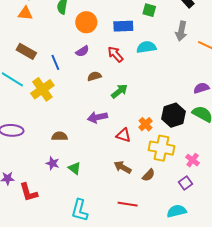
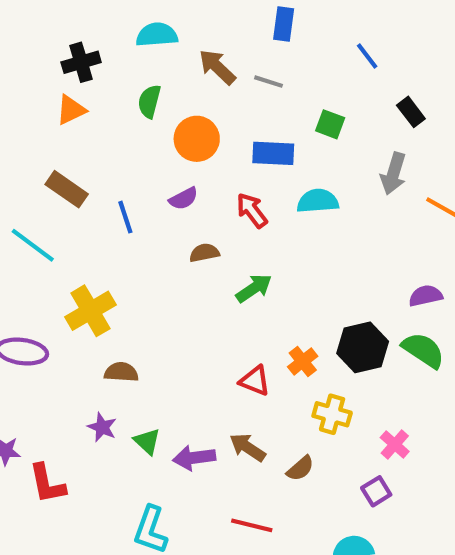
orange triangle: (25, 13) -> (71, 110), turned -35
yellow cross: (42, 89) -> (90, 311), moved
purple arrow: (97, 117) -> (194, 458), moved
yellow cross: (162, 148) -> (332, 414), size x0.7

